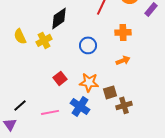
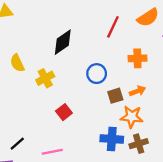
yellow cross: (44, 40) -> (45, 78), moved
orange star: (89, 82) -> (132, 117), moved
brown square: (110, 92) -> (115, 96), moved
blue cross: (80, 106) -> (112, 139), moved, turned -30

